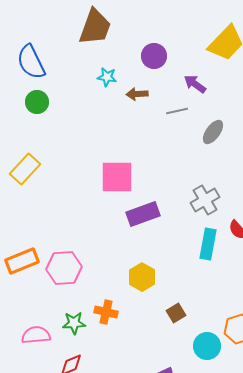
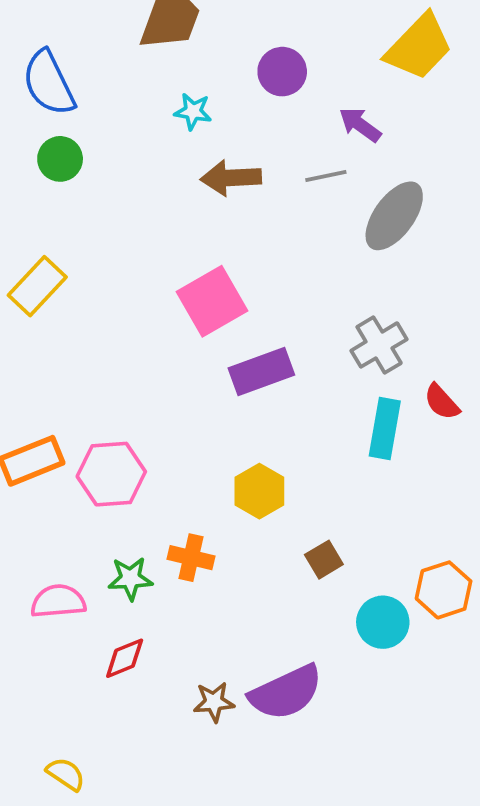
brown arrow: (137, 94) -> (231, 178), moved, size x1.4
gray ellipse: (213, 132) -> (394, 216), size x1.5
pink square: (117, 177) -> (212, 301), turned -30

